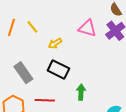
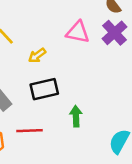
black rectangle: (58, 69) -> (44, 89), turned -35

